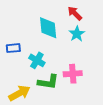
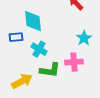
cyan diamond: (48, 28) -> (33, 21), moved
cyan star: (77, 34) -> (84, 38), moved

